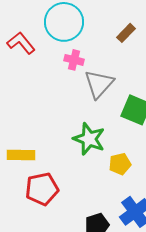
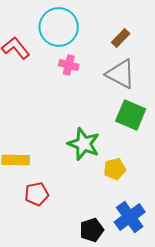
gray triangle: (99, 84) -> (121, 74), moved, turned -44
red pentagon: (42, 189) -> (37, 194), size x0.7

